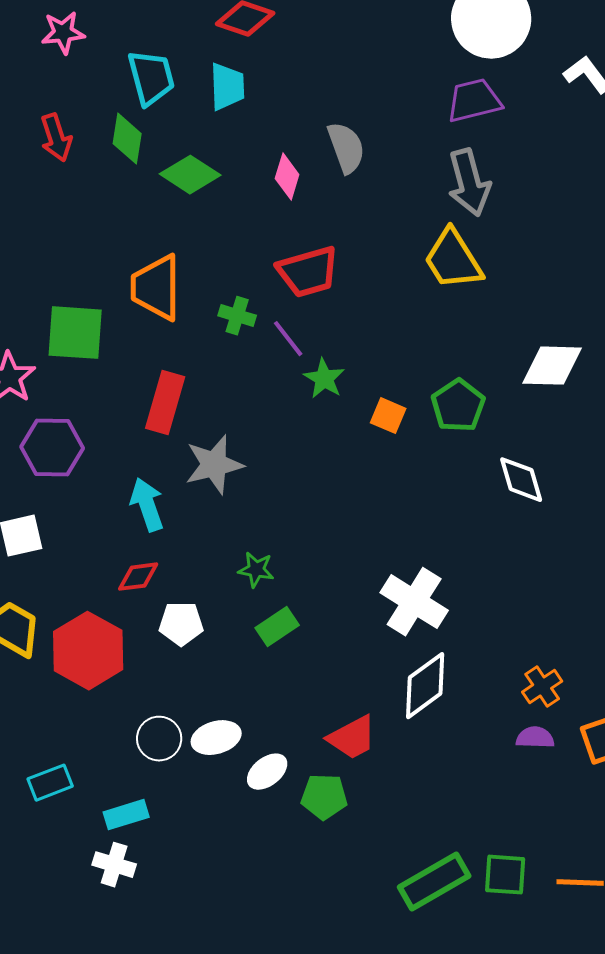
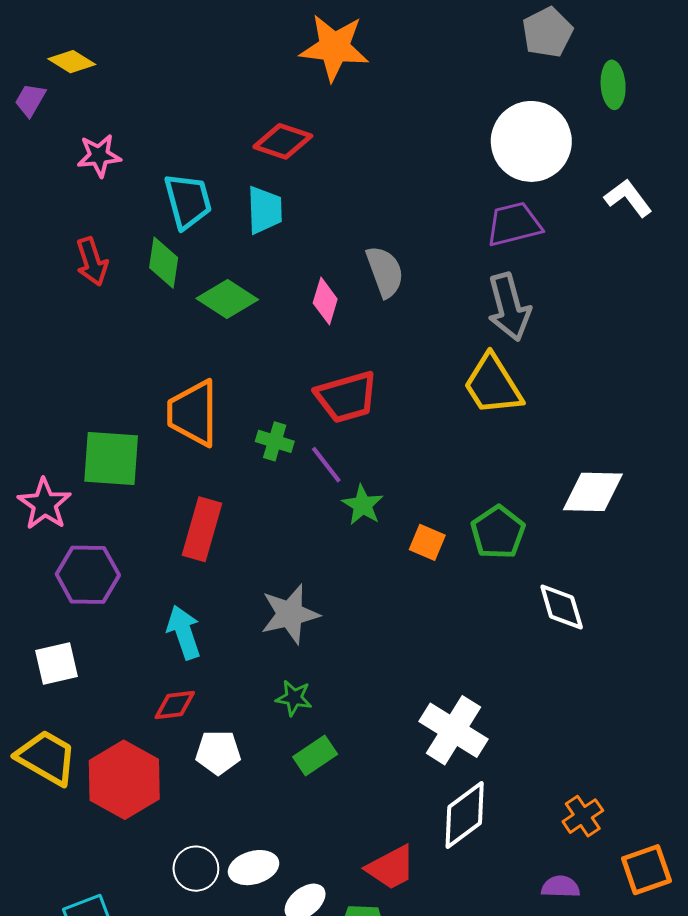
gray star: (214, 465) -> (290, 614), moved
purple semicircle: (535, 738) -> (561, 887), moved

